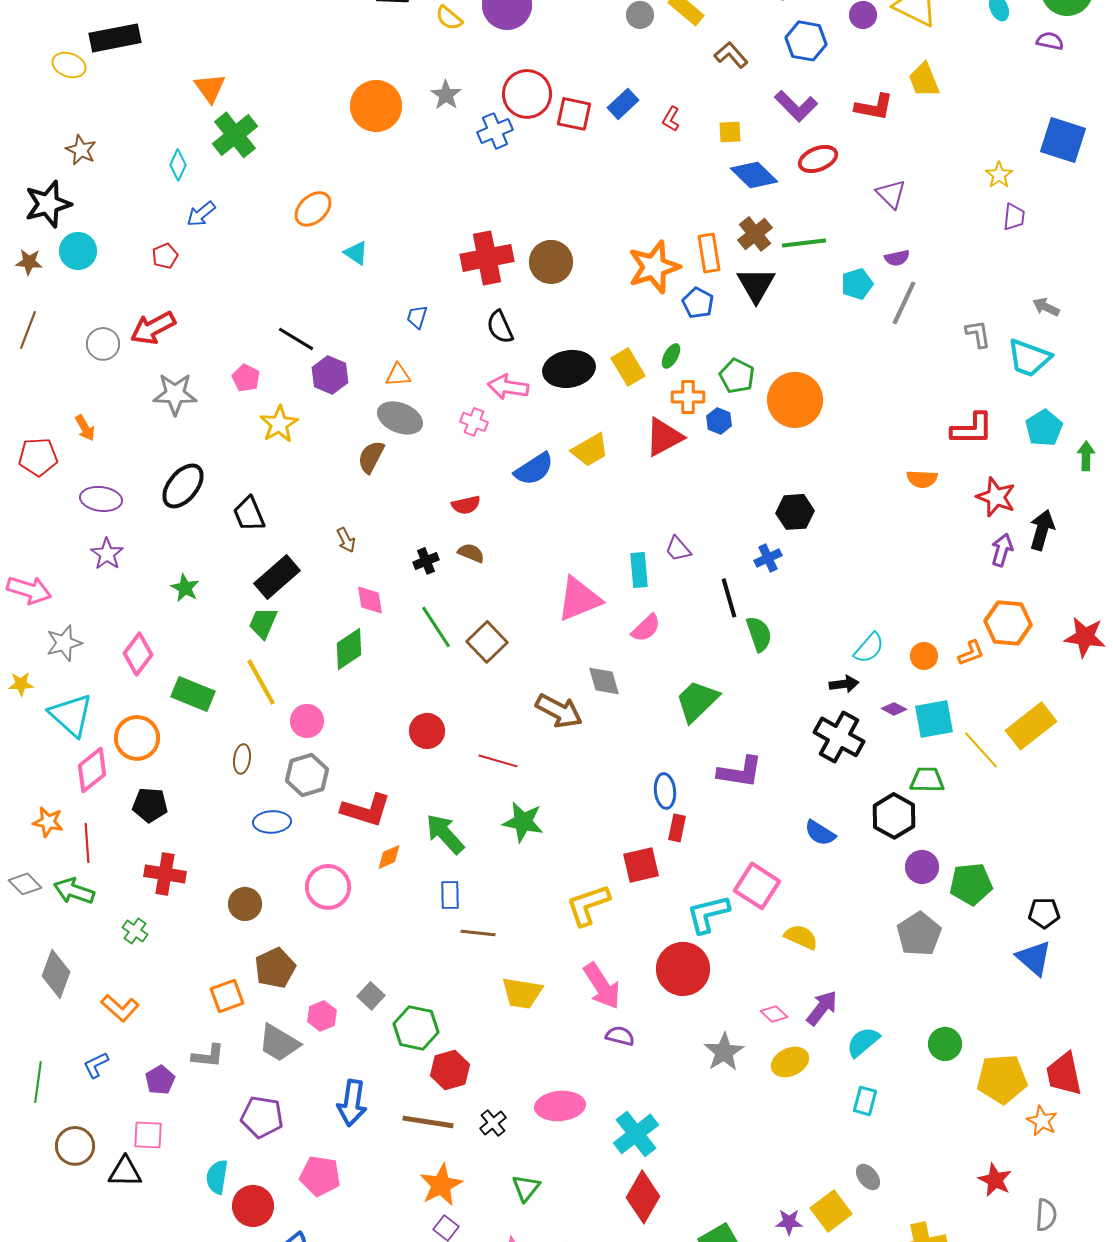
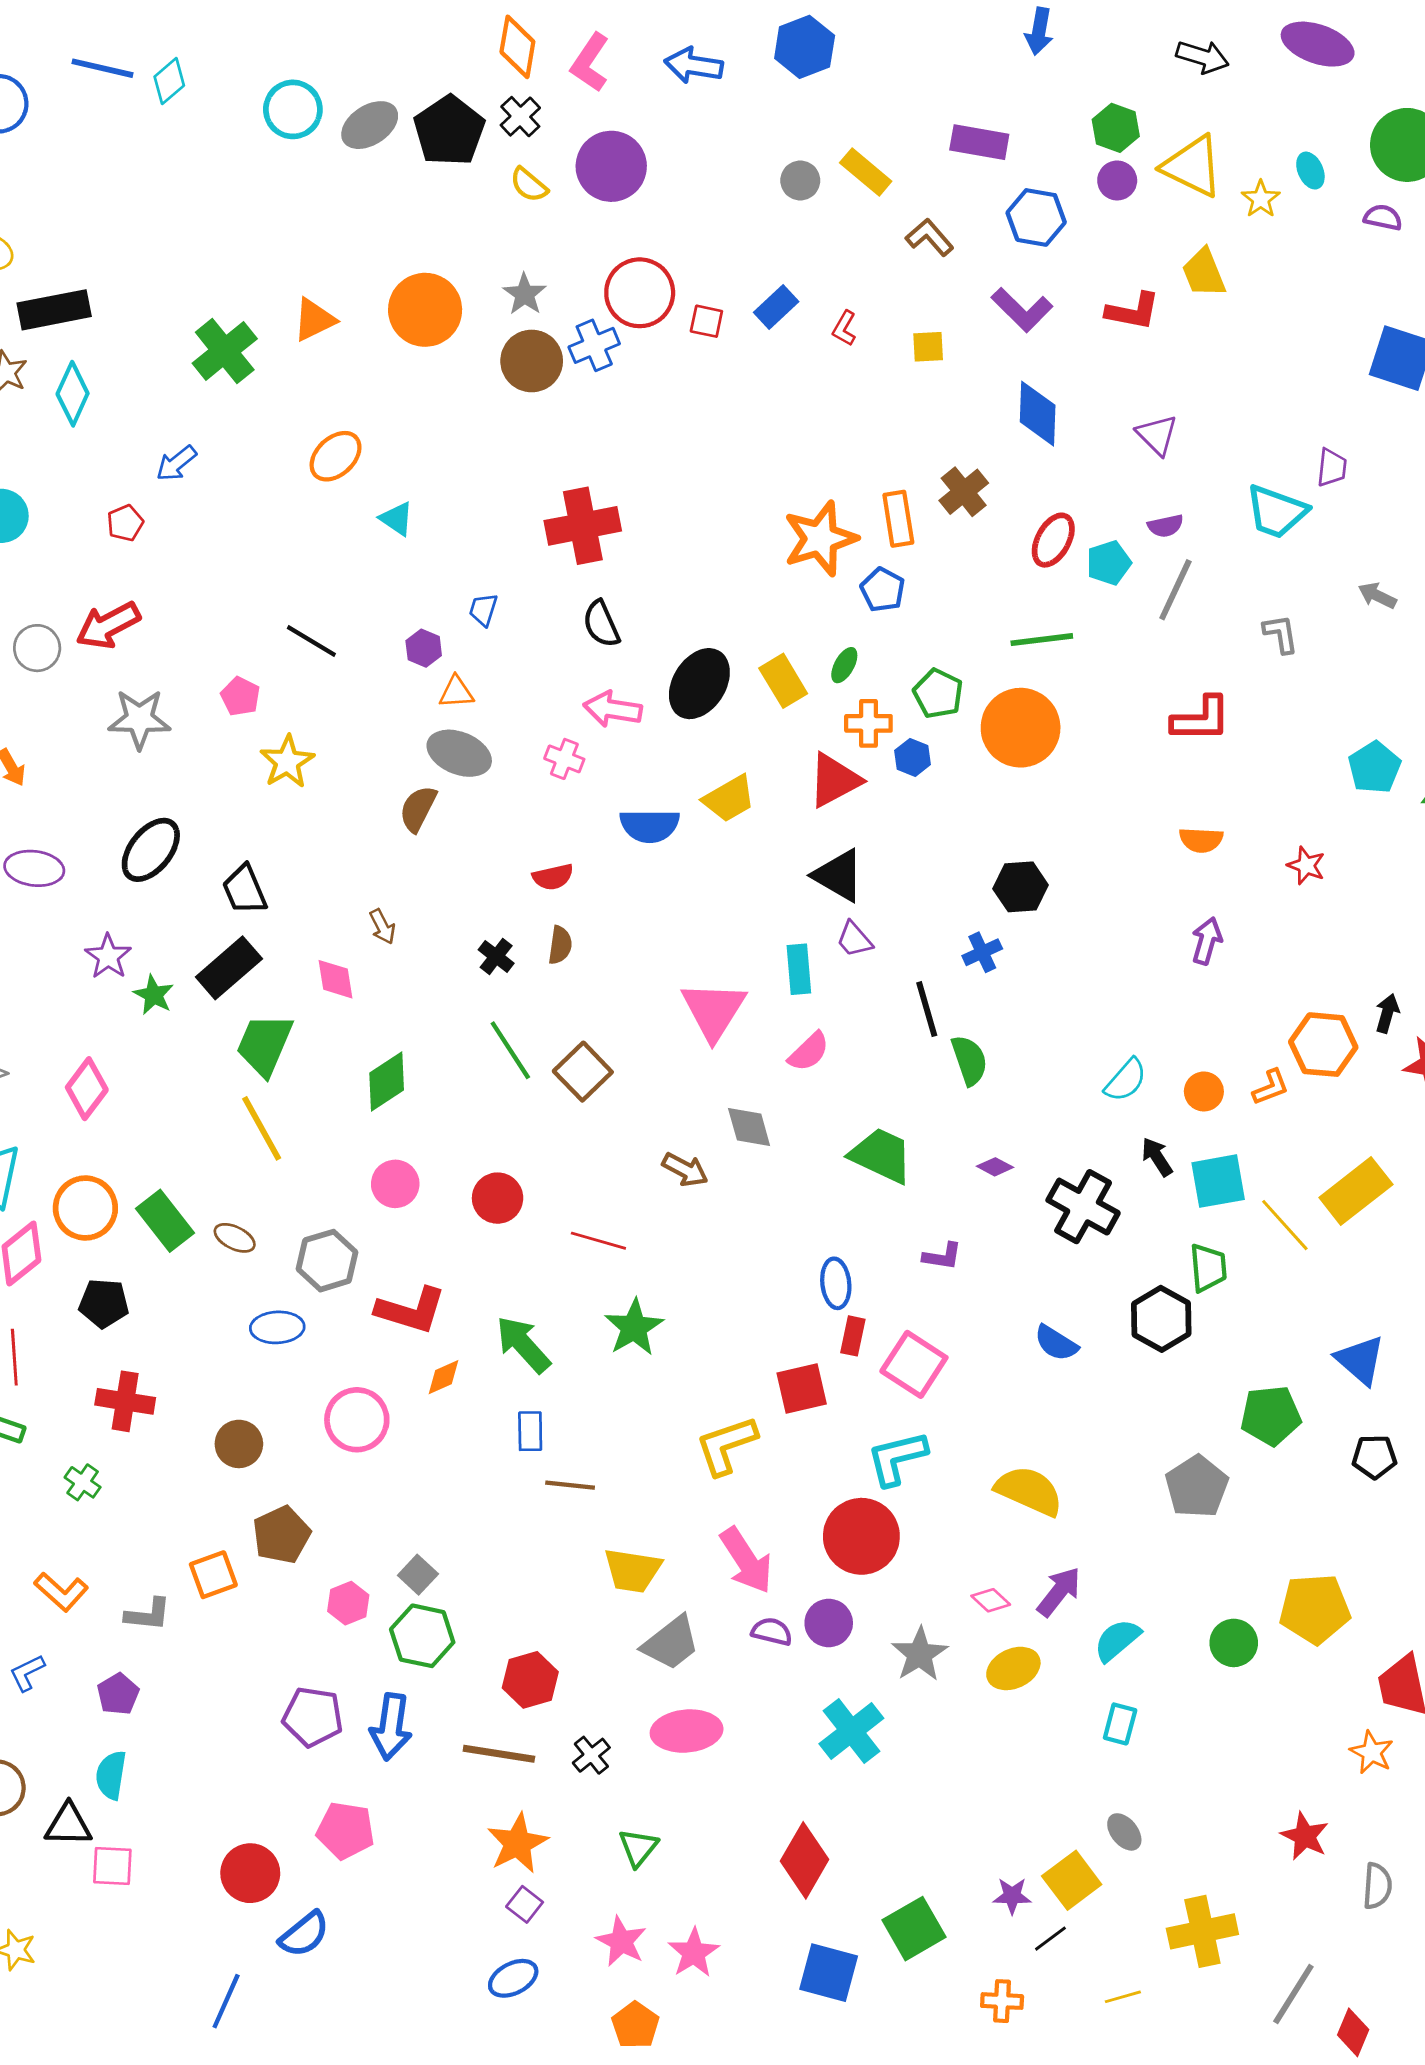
black rectangle: (115, 38) -> (54, 310), moved
orange triangle: (210, 88) -> (314, 320), moved, turned 40
red square: (574, 114) -> (706, 321), size x0.7
red ellipse: (818, 159) -> (1053, 540), moved, turned -39
cyan diamond: (178, 165) -> (73, 394), moved, size x1.4
blue diamond: (754, 175) -> (1038, 414), moved, turned 48
yellow star: (999, 175) -> (1261, 199), moved
green line: (804, 243) -> (1042, 640), moved
brown circle: (551, 262) -> (532, 361), moved
black triangle: (756, 285) -> (839, 875), moved, turned -30
cyan trapezoid: (1029, 358) -> (1276, 512), moved
black ellipse: (569, 369) -> (699, 684), turned -48
purple hexagon: (330, 375) -> (424, 648), moved, size x0.7
red L-shape: (972, 429) -> (1201, 719), moved
blue semicircle: (534, 469) -> (650, 826), turned 33
red star: (996, 497) -> (1306, 866), size x0.7
black arrow: (1042, 530) -> (1387, 1013), moved, size x0.7
purple arrow: (1002, 550) -> (1207, 941), moved
brown semicircle: (471, 553) -> (560, 945), turned 76
purple star: (107, 554) -> (108, 956), moved
black cross: (426, 561) -> (496, 956), turned -30
black rectangle: (277, 577) -> (229, 968), moved
pink triangle: (579, 599) -> (714, 1010), turned -36
pink diamond: (370, 600) -> (336, 979), moved
green trapezoid: (263, 623) -> (264, 1045), size x1.4
black arrow: (844, 684) -> (1157, 1157), moved, turned -116
green rectangle: (193, 694) -> (165, 1221), moved, turned 30
green trapezoid: (697, 701) -> (881, 1155), turned 69
purple diamond: (894, 709) -> (995, 1167), moved
brown arrow: (559, 711) -> (685, 1170), size x0.7
pink circle: (307, 721) -> (395, 1184), moved
brown ellipse: (242, 759) -> (235, 1238), turned -72
purple L-shape: (740, 772) -> (942, 1256), size x0.6
green trapezoid: (927, 780) -> (1208, 1268), turned 84
green star: (523, 822) -> (634, 1327), turned 30
purple circle: (922, 867) -> (829, 1623), moved
pink square: (757, 886) -> (914, 1364), moved
yellow semicircle: (801, 937) -> (1029, 1491), size x1.4
blue triangle: (1034, 958) -> (1360, 1360), moved
green hexagon: (416, 1028) -> (422, 1636), moved
gray trapezoid: (279, 1043) -> (671, 1643), moved, turned -69
gray L-shape: (208, 1056) -> (148, 1614), moved
yellow pentagon: (1002, 1079) -> (1315, 1609), moved
purple pentagon: (262, 1117) -> (313, 1717), moved
cyan cross: (636, 1134) -> (851, 1731), moved
pink square: (148, 1135) -> (112, 1866), moved
cyan semicircle: (217, 1177) -> (111, 1775), moved

